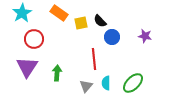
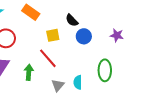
yellow square: (81, 23) -> (53, 35), moved
red line: (94, 59) -> (48, 58), moved, turned -35
green ellipse: (133, 83) -> (105, 70), moved, turned -45

